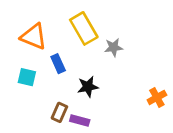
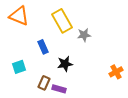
orange triangle: (34, 37) -> (19, 16), moved
cyan square: (27, 77) -> (19, 67), moved, turned -32

